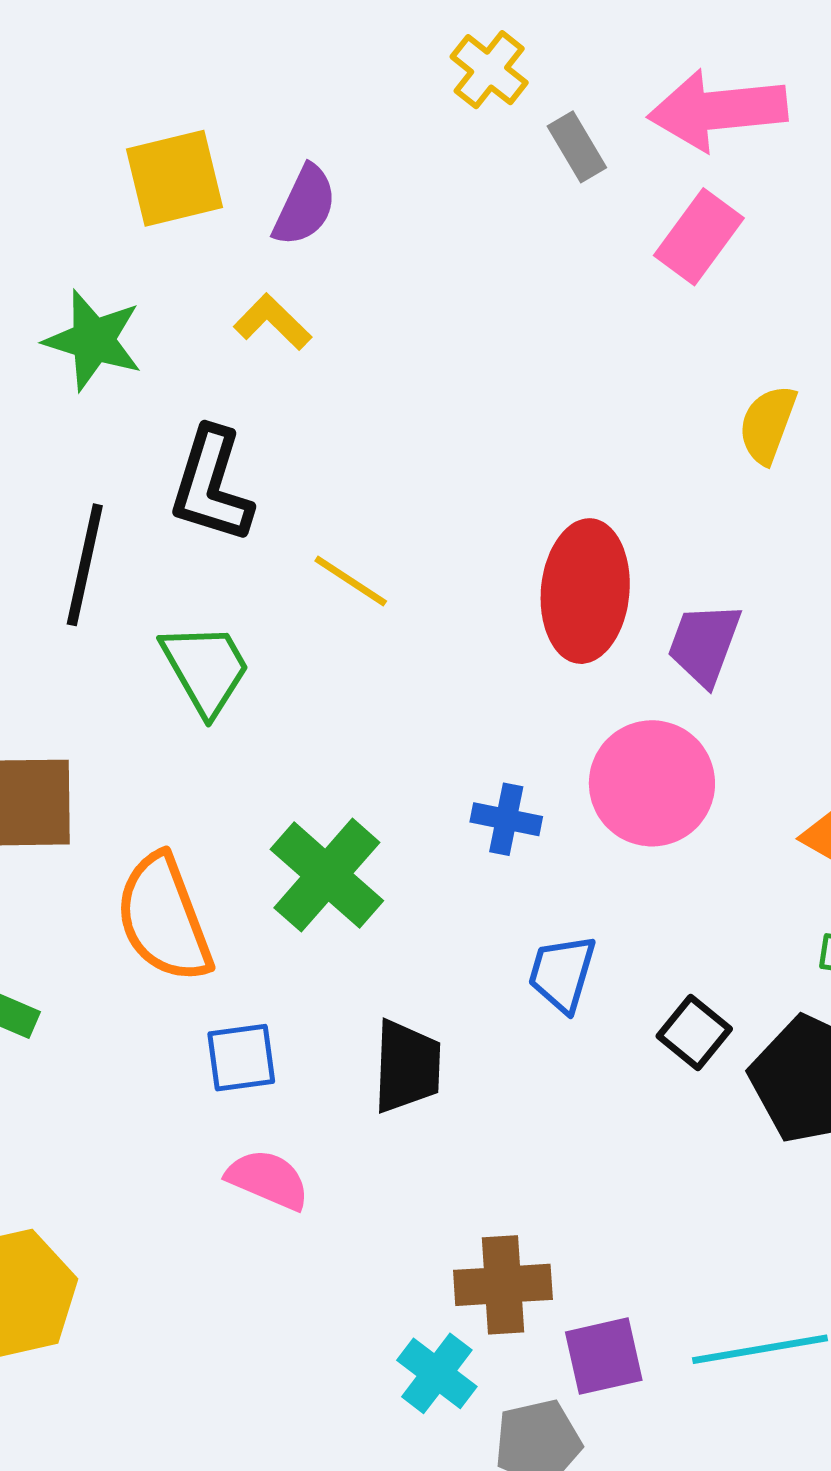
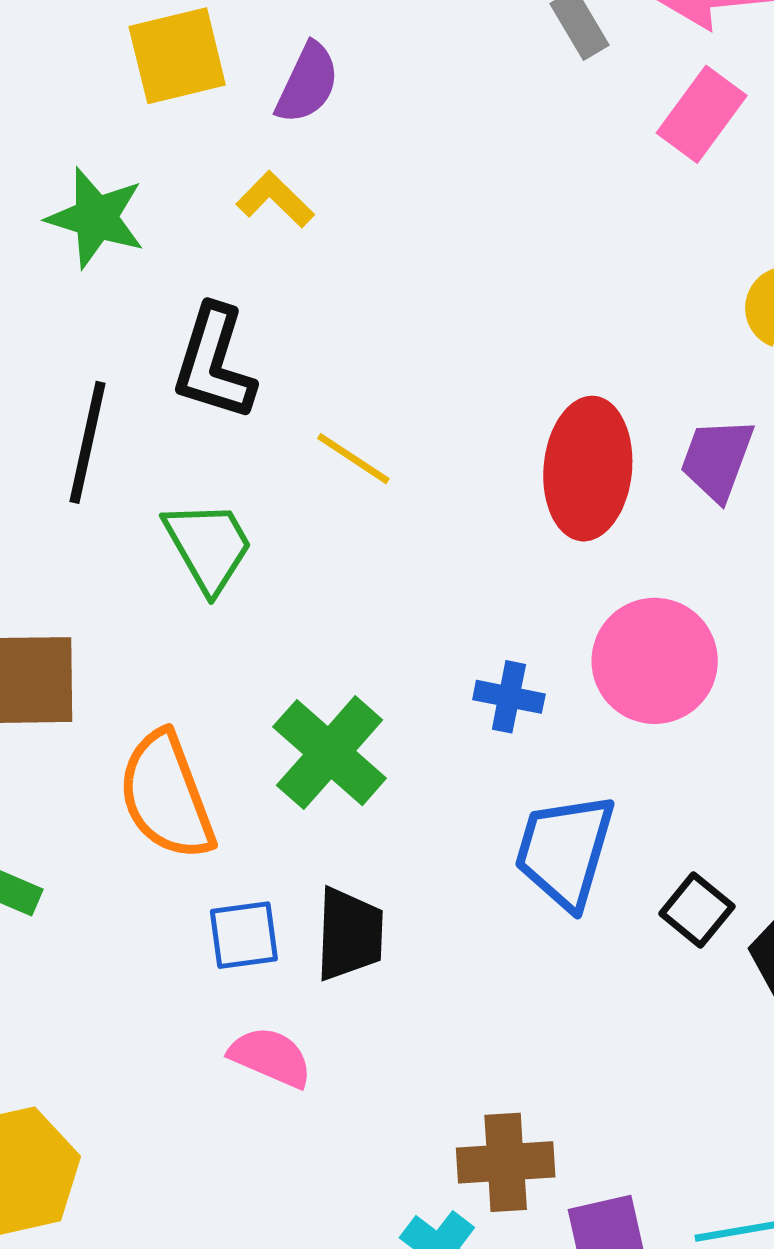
purple trapezoid: (704, 644) -> (717, 459), moved
blue trapezoid: (562, 973) -> (565, 851), size x1.5
black trapezoid: (407, 1066) -> (349, 934), moved

